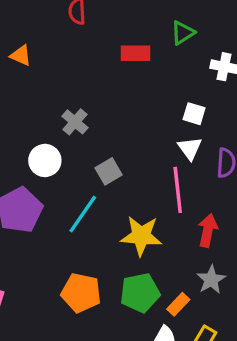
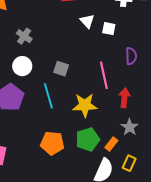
gray cross: (75, 122) -> (24, 36), moved
white triangle: (190, 148) -> (87, 21), moved
gray square: (109, 171) -> (61, 69), turned -35
cyan line: (83, 214) -> (48, 96), turned -45

